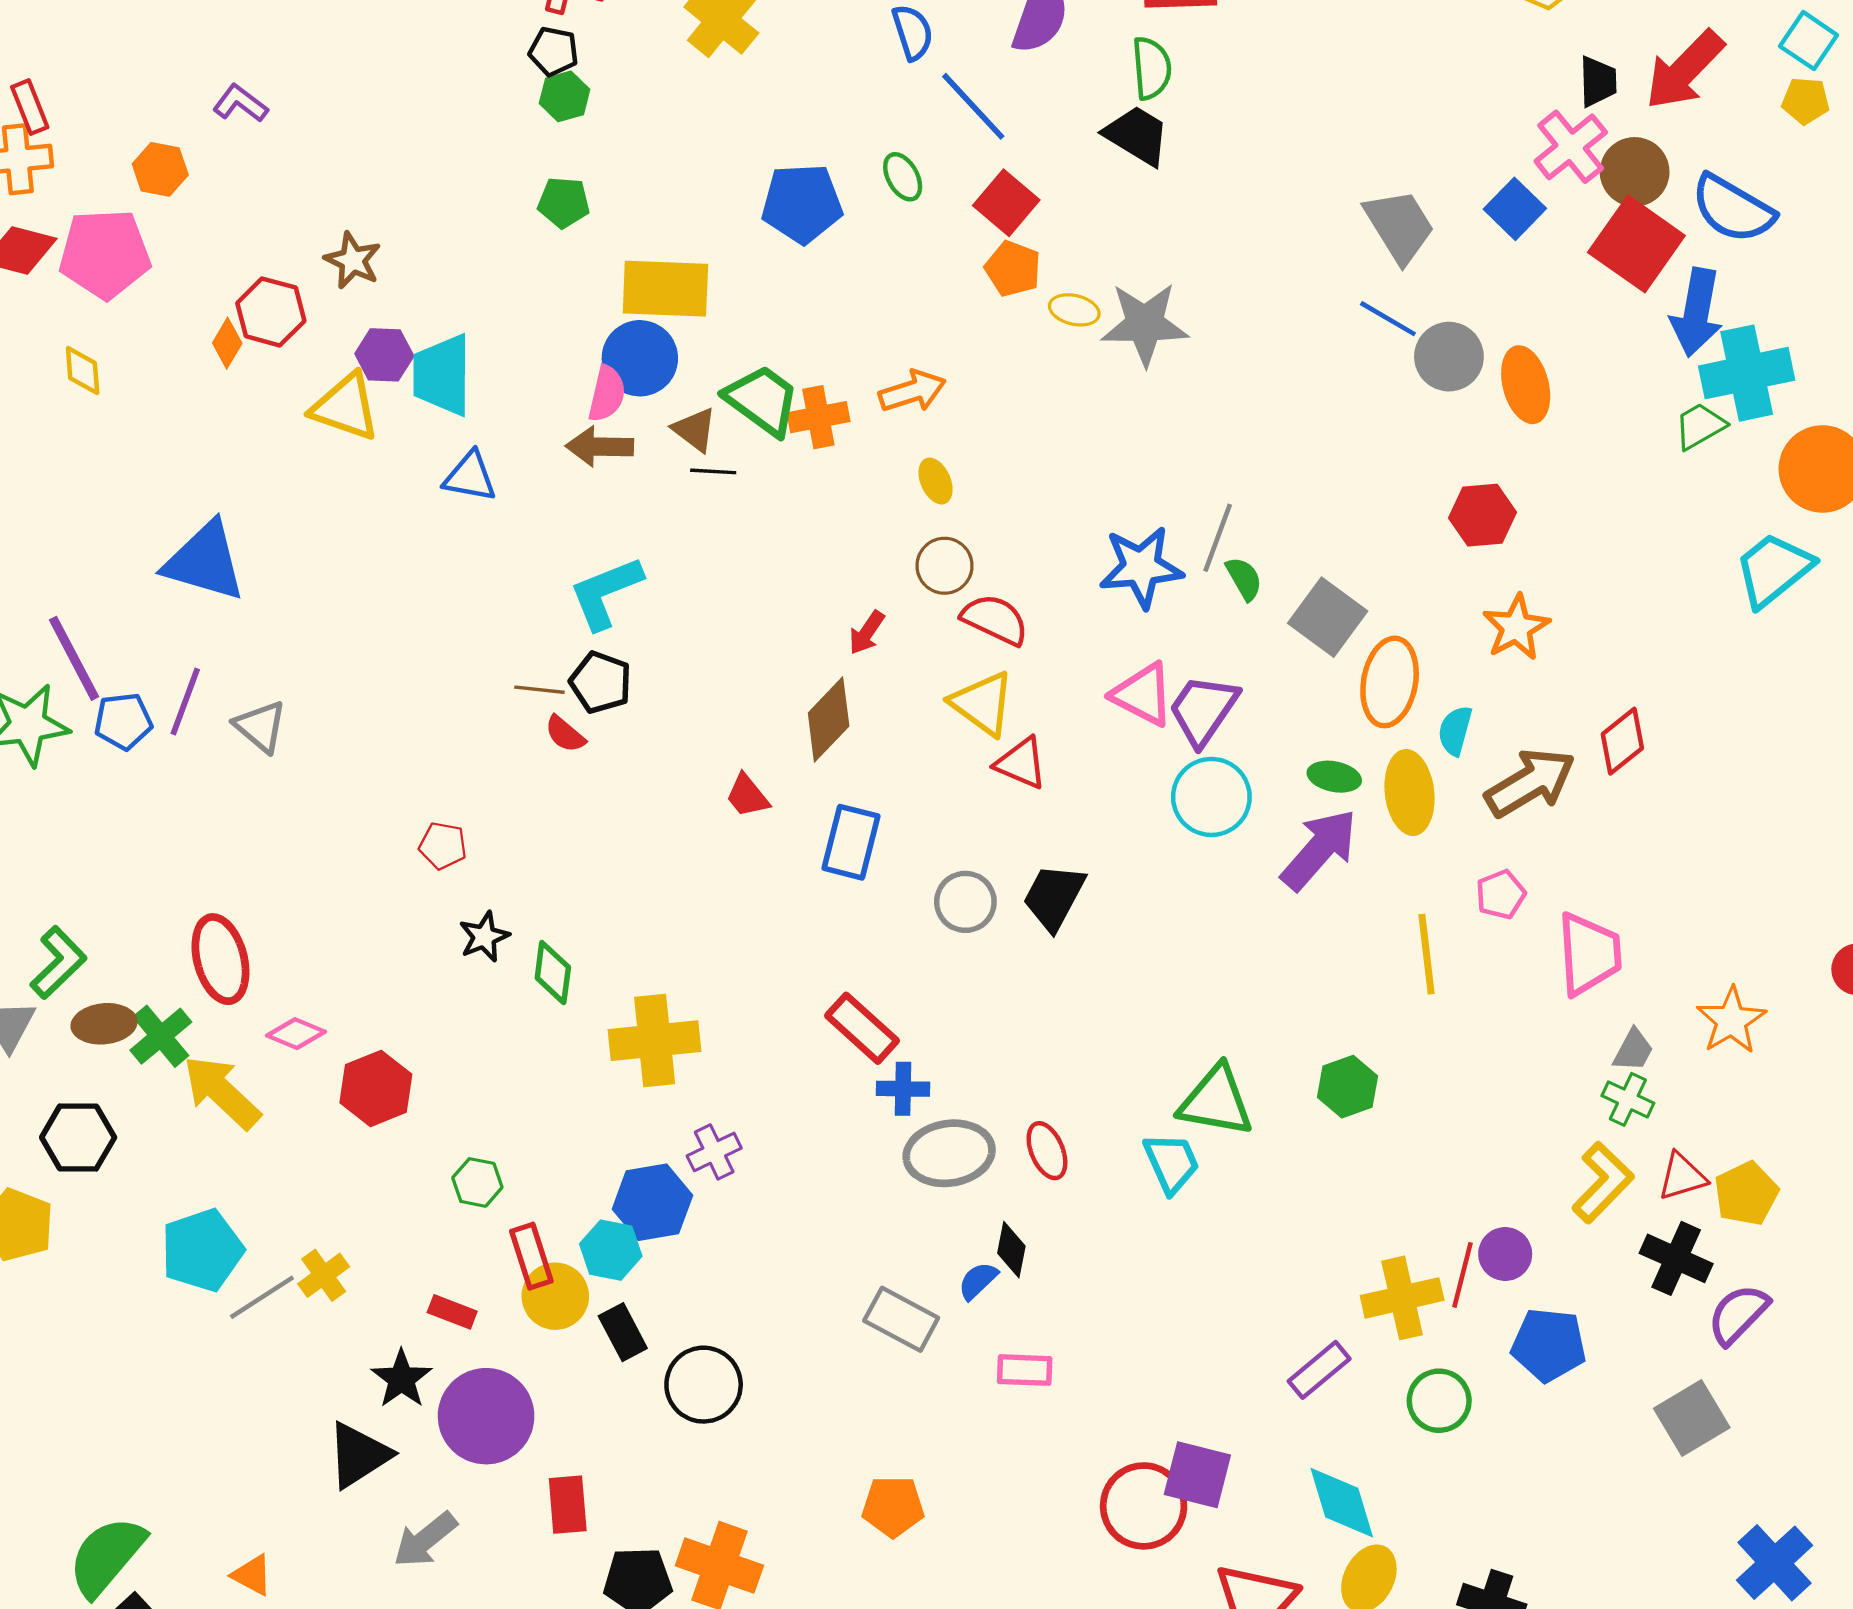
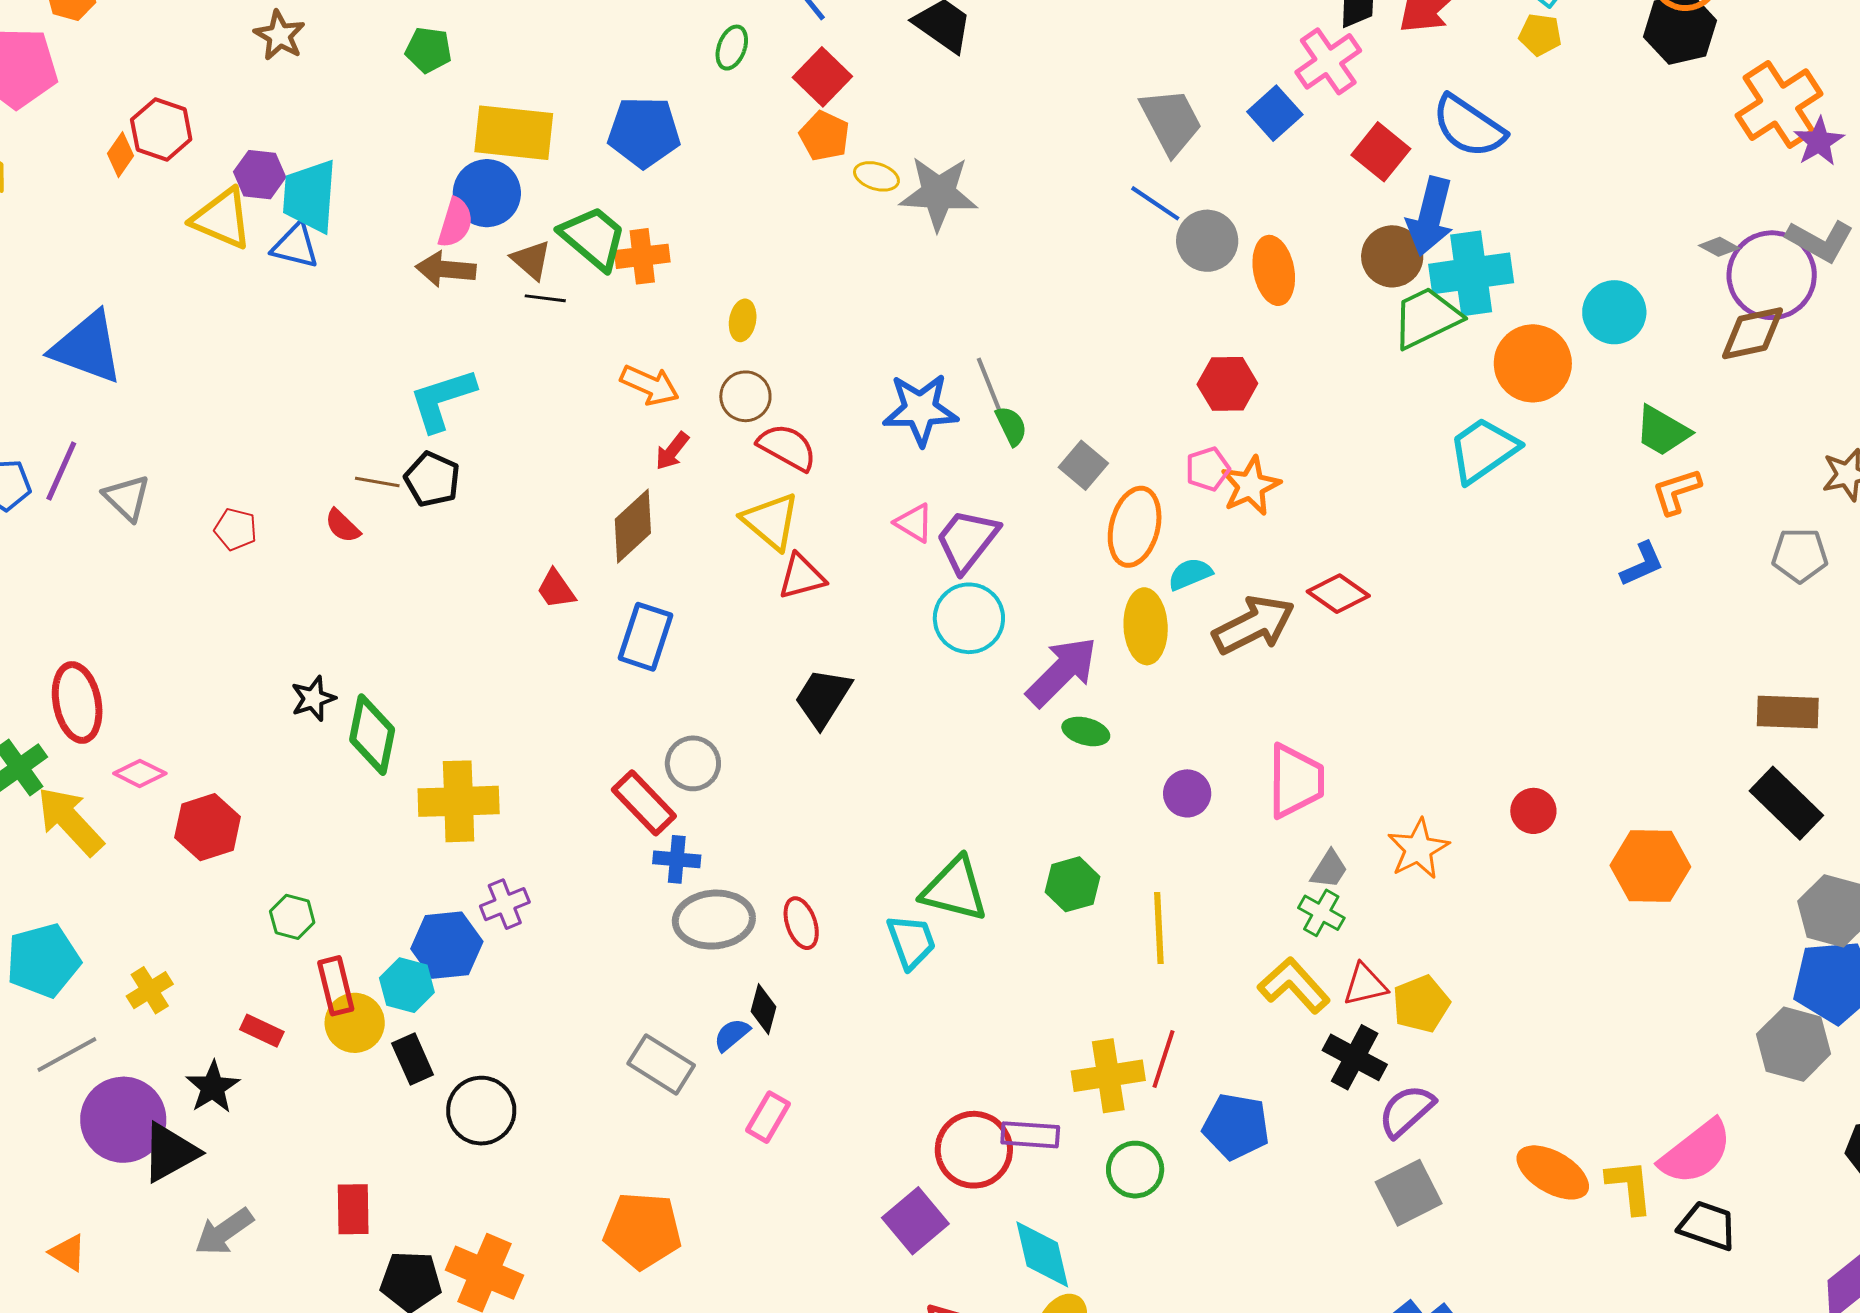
brown circle: (1635, 172) -> (1392, 256), moved
green ellipse: (903, 177) -> (732, 48), turned 45
blue pentagon: (802, 203) -> (644, 132), moved
red square: (1636, 244) -> (1381, 152), size x0.7
brown star: (353, 260) -> (280, 35), moved
orange arrow: (912, 391) -> (650, 385), moved, turned 38
green trapezoid: (1700, 426) -> (1426, 318), size x1.5
blue triangle: (470, 477) -> (295, 246), moved
yellow ellipse: (936, 481) -> (743, 320), turned 30
gray line: (1218, 538) -> (990, 388), turned -46
gray square: (1328, 617) -> (1083, 465), size x0.7
pink triangle: (1143, 694) -> (914, 523), size x0.7
cyan semicircle: (1455, 731) -> (1190, 574), turned 48
red semicircle: (565, 734) -> (342, 526), moved
red diamond: (1622, 741) -> (1338, 594), turned 70
red triangle: (1021, 763) -> (802, 577), turned -42
green ellipse: (1334, 777) -> (1086, 731), moved
red pentagon: (443, 846) -> (236, 529), moved
pink pentagon: (1501, 894) -> (1208, 469), moved
gray circle: (965, 902) -> (693, 763), moved
yellow line: (1427, 954) -> (1159, 928), moved
green diamond: (553, 973) -> (372, 735), size x1.4
yellow L-shape: (1603, 1183) -> (1294, 985), turned -90
purple circle: (1505, 1254) -> (1187, 793), moved
gray line: (262, 1297) -> (67, 1054), moved
pink rectangle: (1025, 1370) -> (768, 1117), turned -66
purple rectangle: (1319, 1370) -> (1030, 1135), turned 40
purple circle: (486, 1416) -> (123, 1120), moved
gray square: (1692, 1418) -> (1409, 1193), moved
purple square: (1197, 1475) -> (915, 1221), turned 32
orange pentagon: (893, 1506) -> (643, 1231), size x1.4
red circle: (1144, 1506) -> (974, 1150), moved

